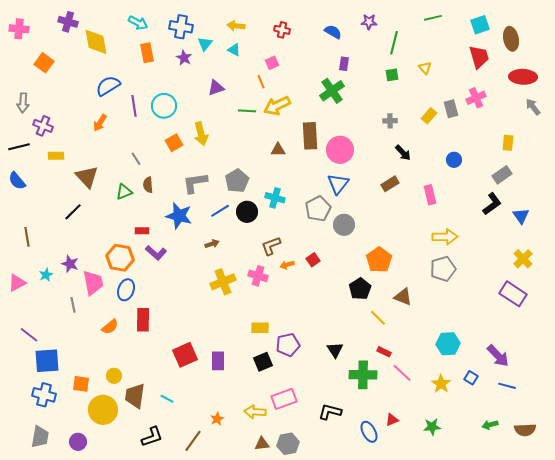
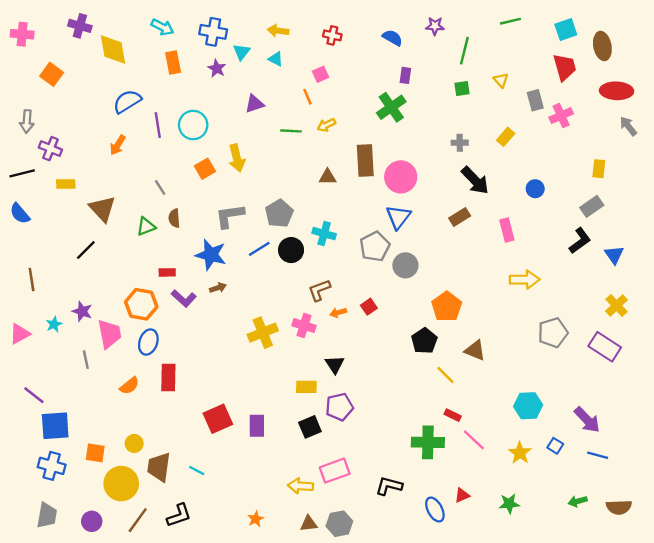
yellow arrow: (277, 106) -> (326, 125), size x0.6
gray rectangle: (451, 109) -> (535, 100), moved
black arrow: (403, 153) -> (475, 180), size x1.5
brown arrow: (212, 244) -> (218, 288), moved
gray pentagon: (443, 269) -> (553, 333), moved
black triangle: (335, 350) -> (335, 364), moved
orange star: (217, 419) -> (256, 519), moved
brown line: (193, 441) -> (138, 520), moved

